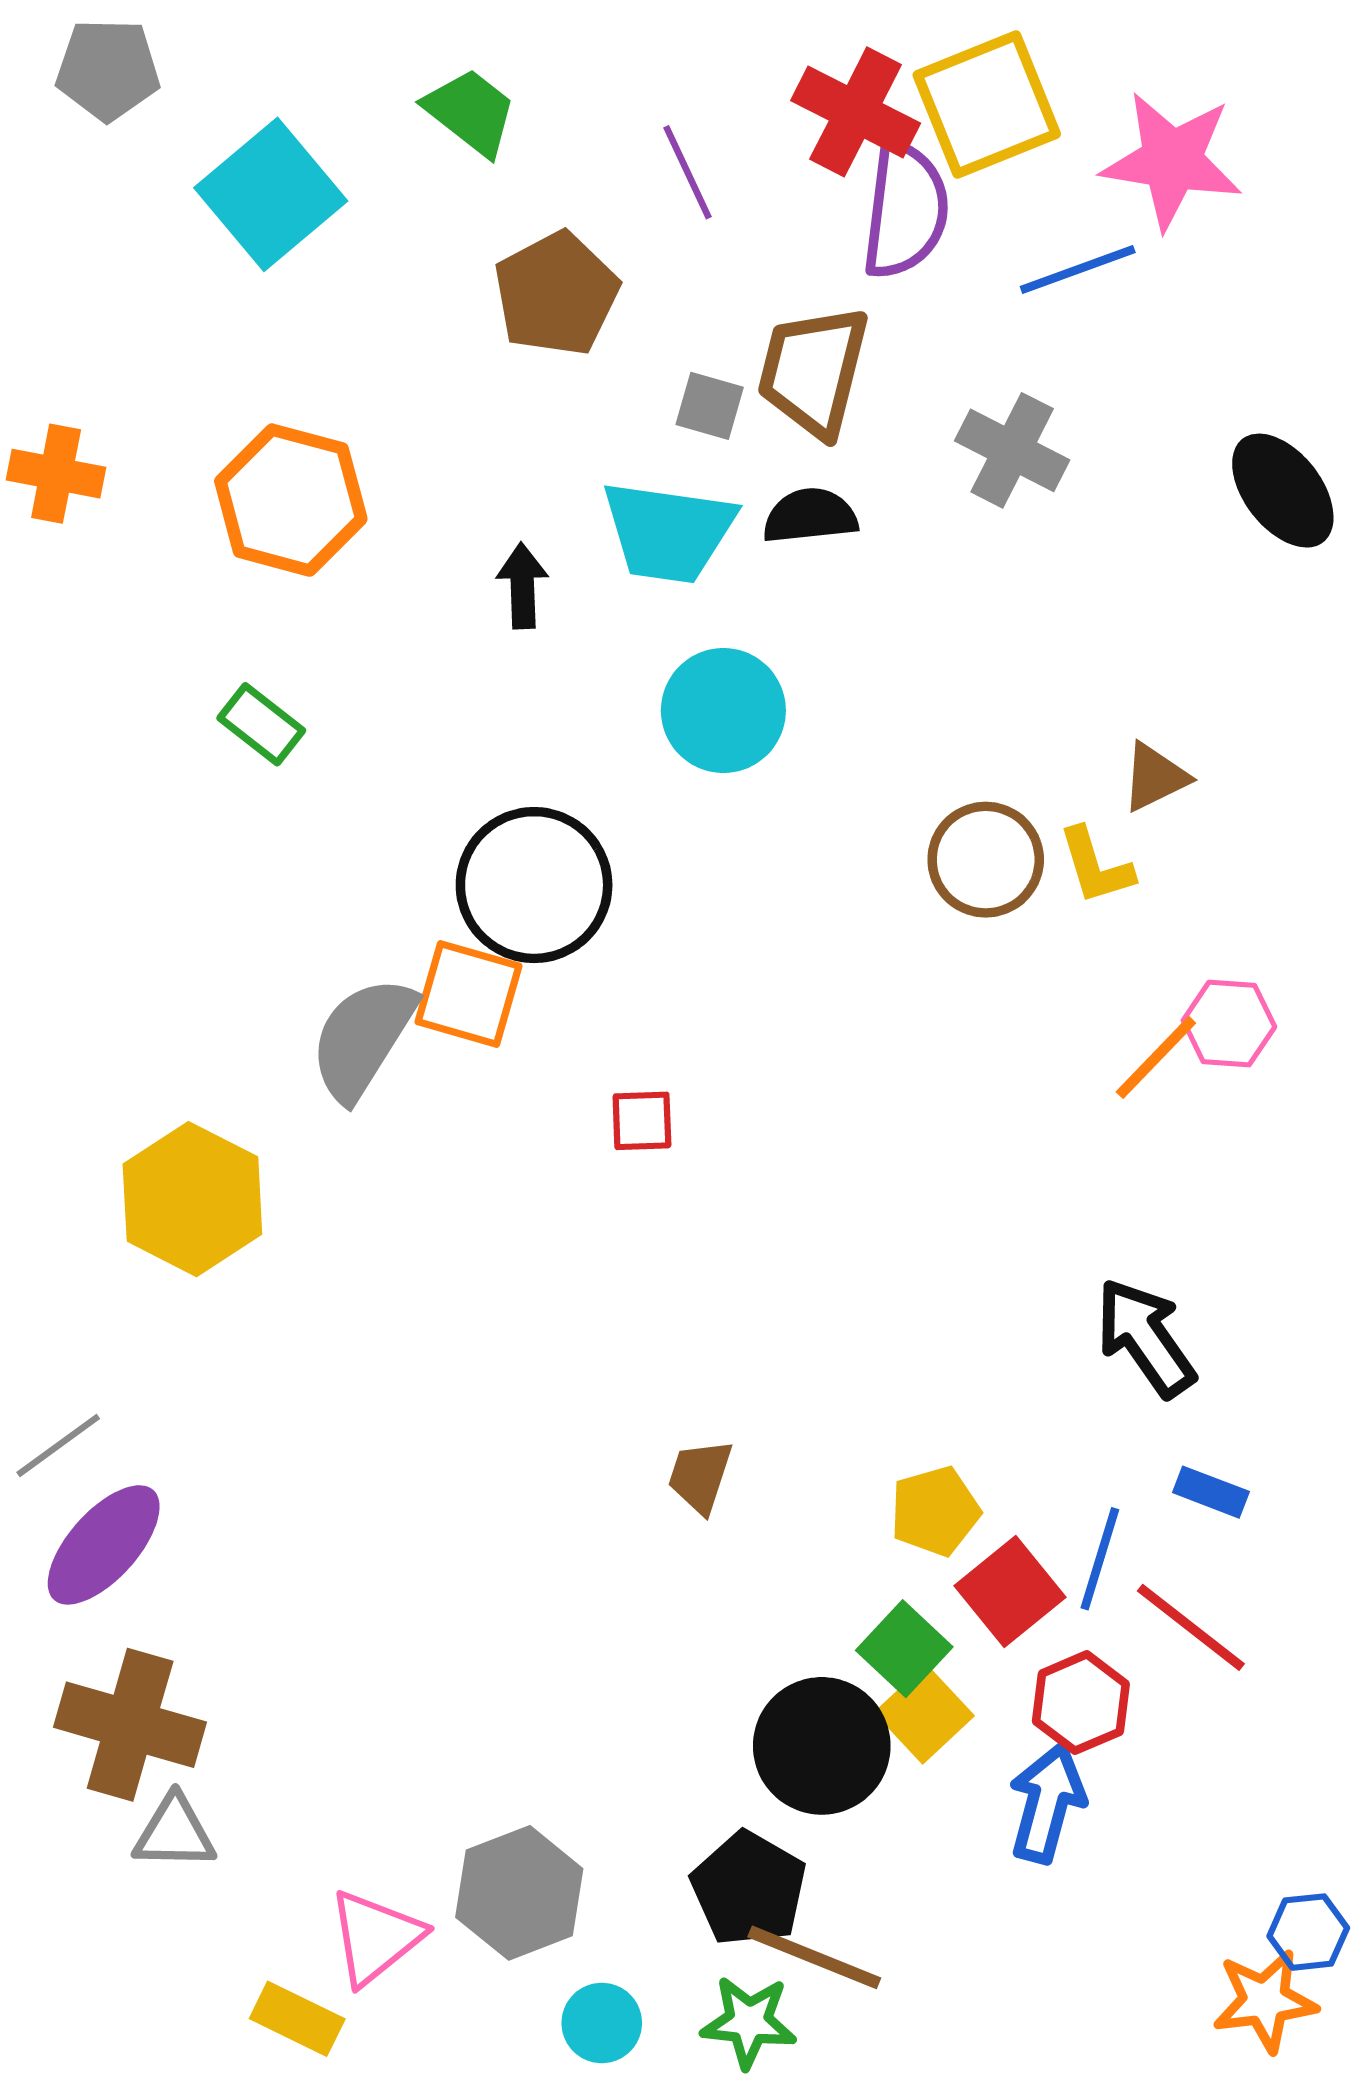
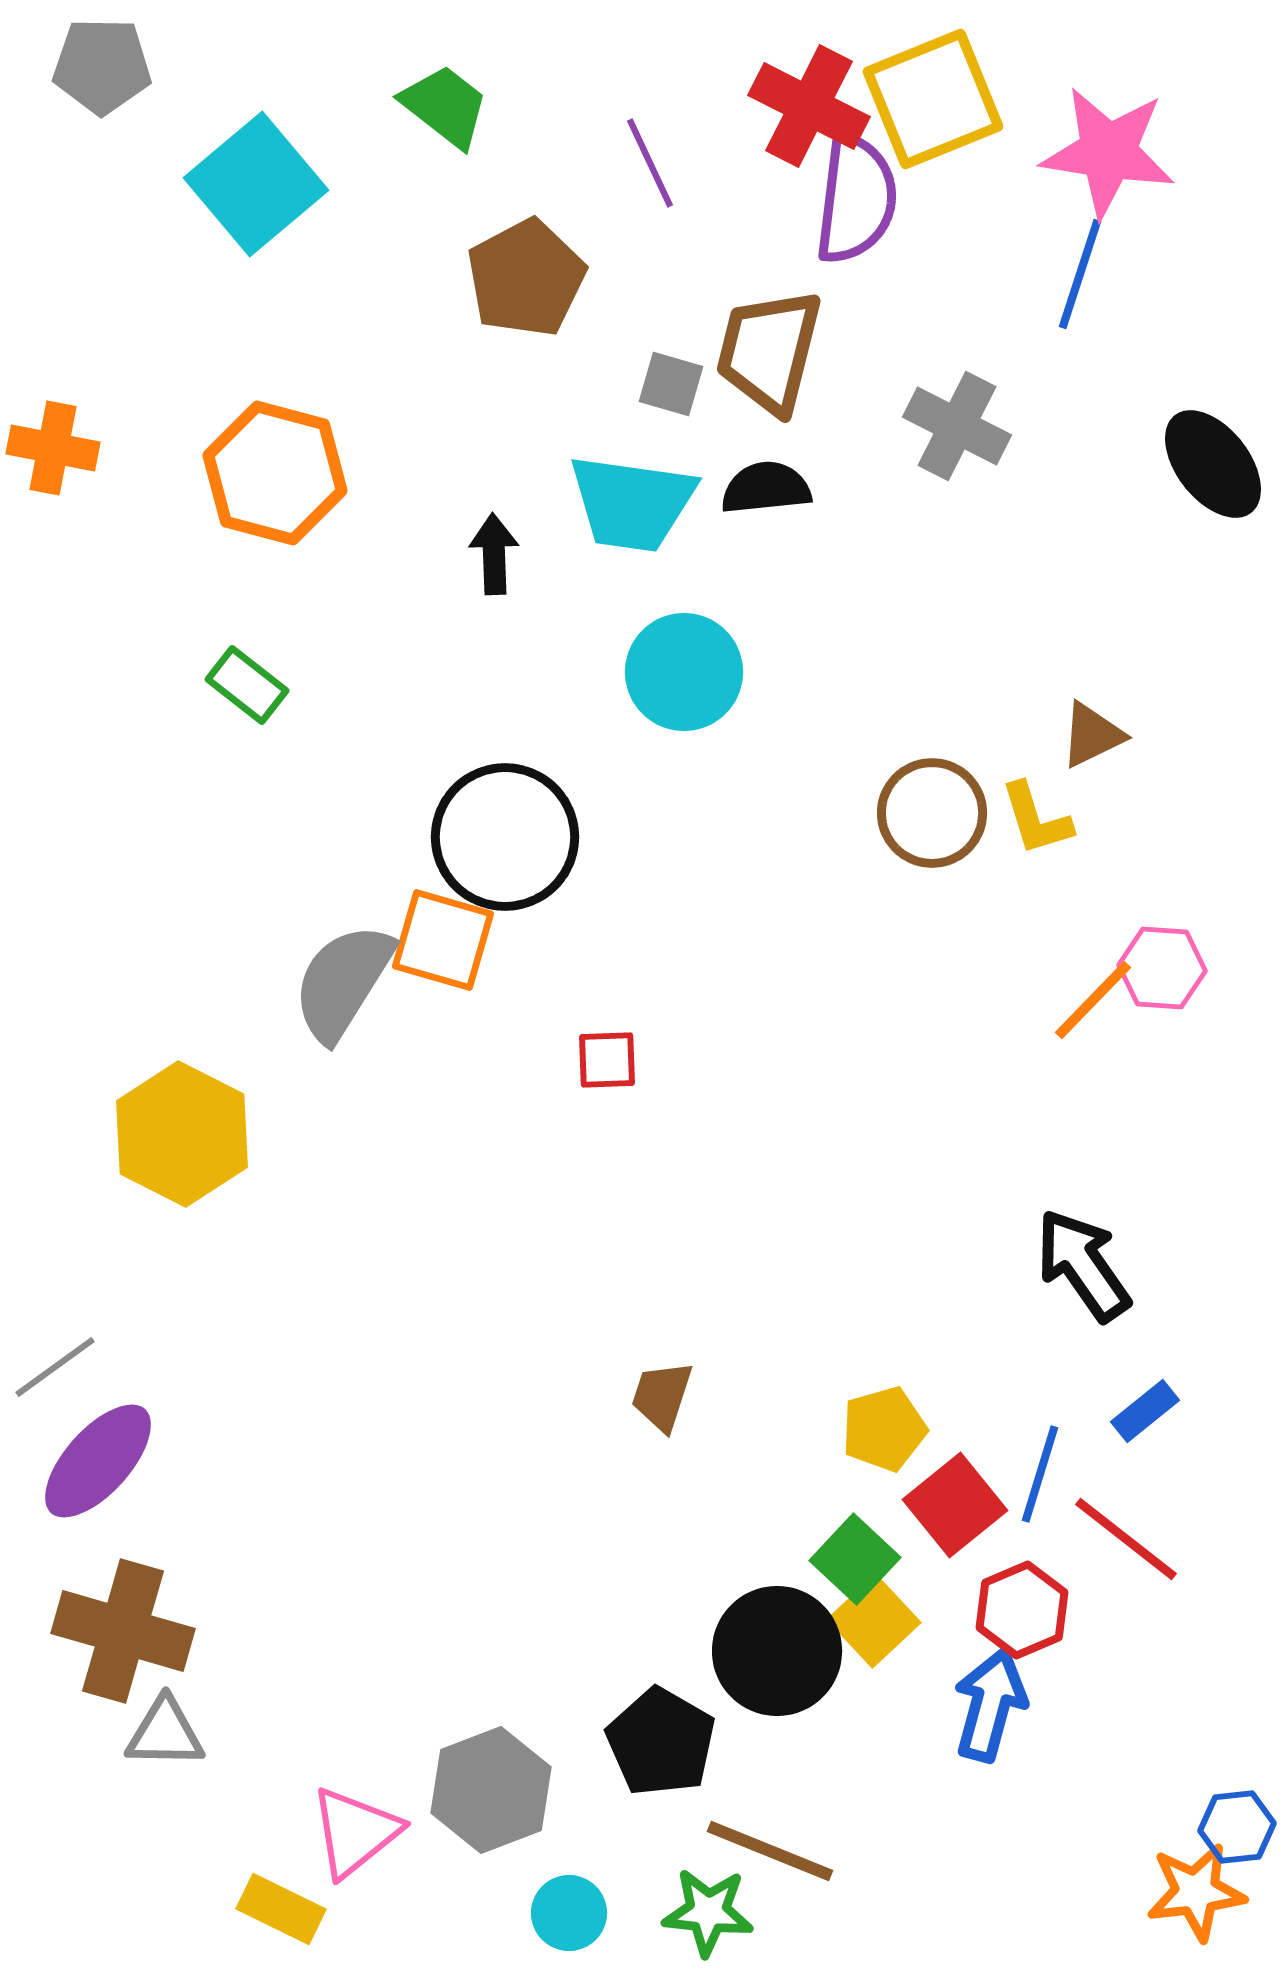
blue line: (1078, 269) -> (1080, 274), moved, turned -52
blue rectangle: (1211, 1492) -> (1145, 1411), turned -60
black pentagon: (749, 1889) -> (661, 1742), moved

